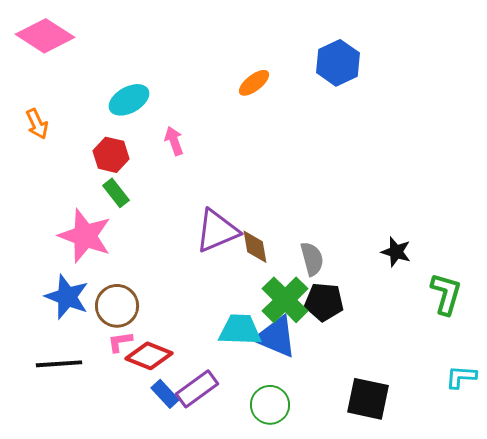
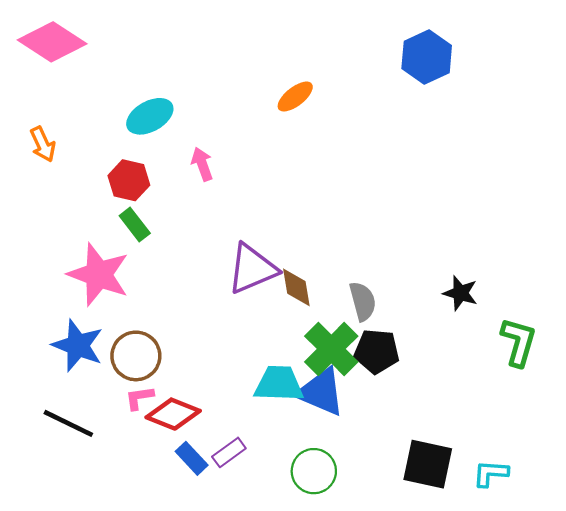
blue hexagon: (338, 63) -> (427, 57), moved
black line: (59, 364) -> (68, 423), turned 30
cyan L-shape: (461, 377) -> (491, 473), moved
purple rectangle: (197, 389) -> (229, 452), size x0.7

